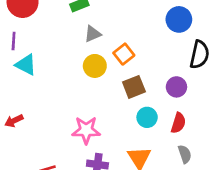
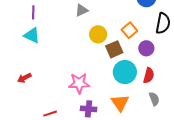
purple line: (14, 41) -> (33, 12), moved
orange square: (124, 54) -> (129, 30), moved
yellow circle: (95, 66) -> (98, 34), moved
cyan circle: (147, 117) -> (125, 72), size x1.5

